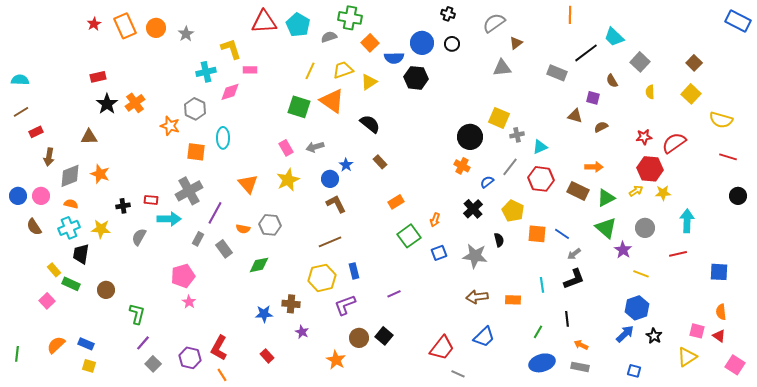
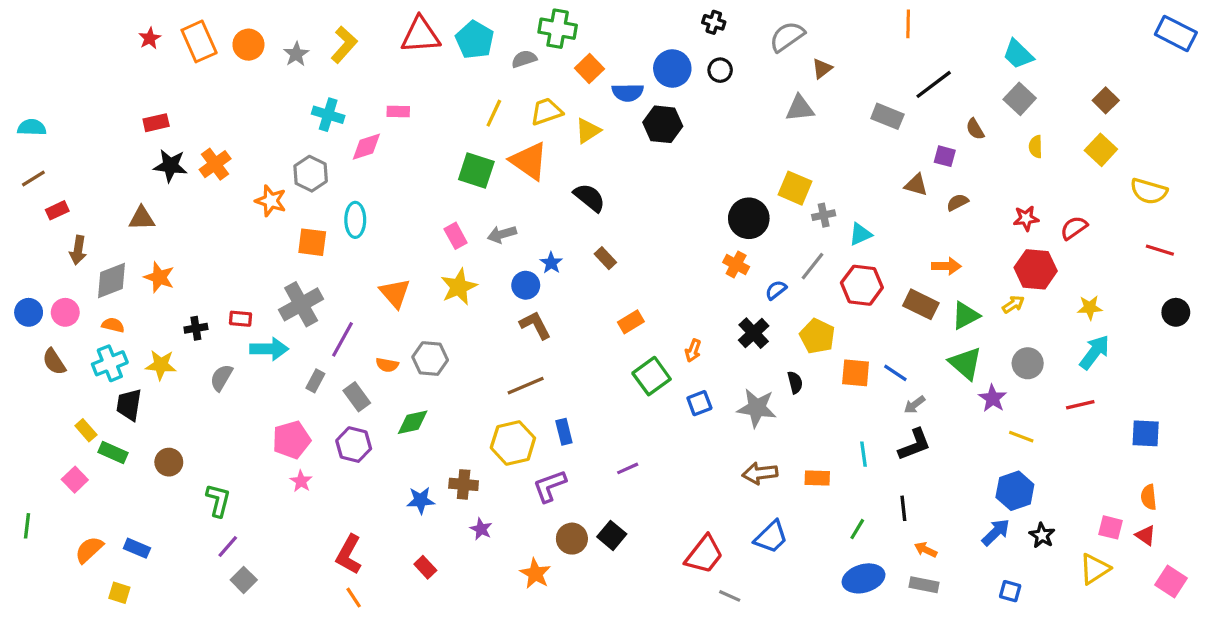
cyan trapezoid: (614, 37) -> (1018, 54), moved
yellow L-shape: (231, 49) -> (344, 45), moved, turned 60
cyan cross: (206, 72) -> (328, 115), turned 30
black star: (107, 104) -> (170, 166), turned -30
red semicircle: (674, 143) -> (1074, 228), size x0.7
yellow star: (663, 193) -> (1090, 308), moved
cyan arrow: (687, 221) -> (1095, 352), turned 35
green line: (17, 354) -> (27, 526), moved
purple hexagon: (190, 358) -> (354, 445), moved
yellow square: (89, 366) -> (119, 593), moved

